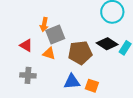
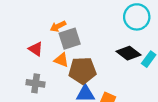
orange arrow: (44, 24) -> (58, 26), turned 48
brown pentagon: (80, 53) -> (82, 71), moved

